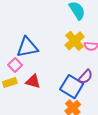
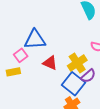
yellow cross: (75, 41) -> (77, 63), moved
red triangle: (33, 81) -> (50, 63), moved

